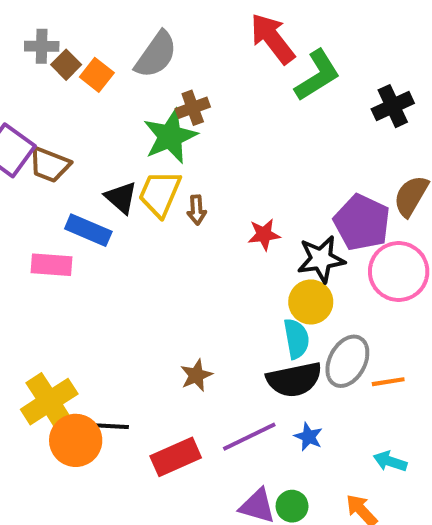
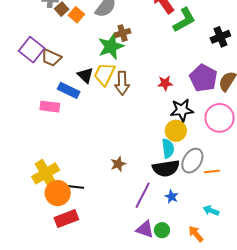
brown arrow: (197, 210) -> (122, 83), size x1.6
purple pentagon: (362, 222) -> (203, 78), moved
red star: (264, 235) -> (165, 83), moved
purple line: (249, 437) -> (143, 195), turned -40
red rectangle: (176, 457) -> (66, 219), moved

